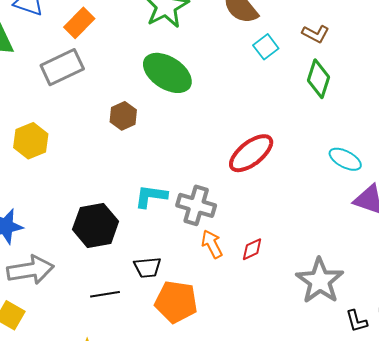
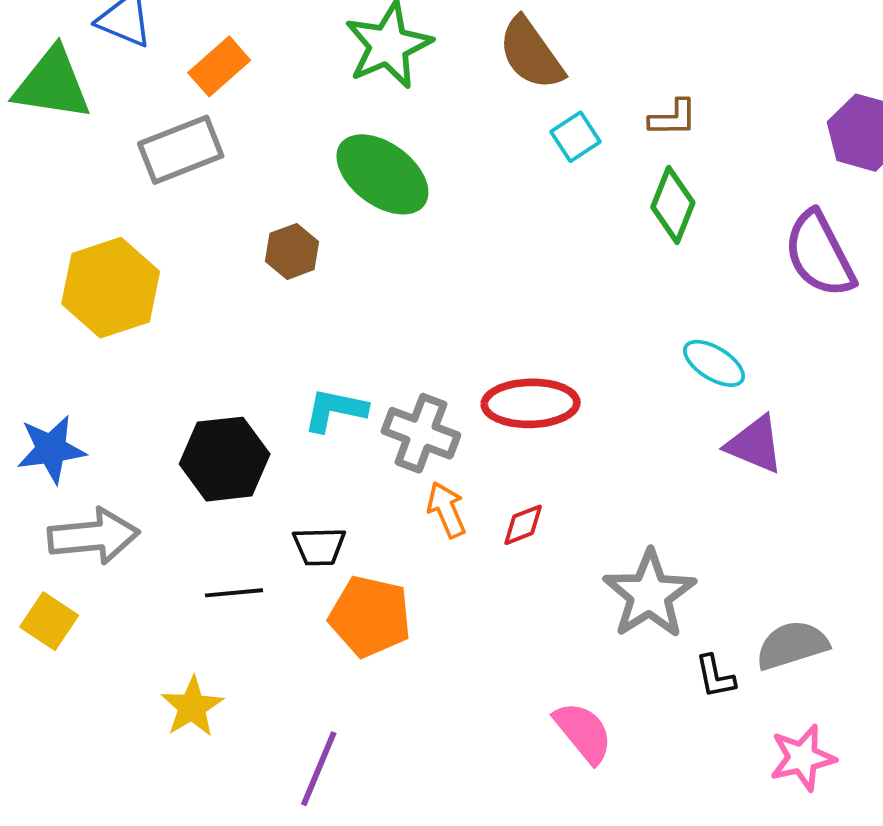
brown L-shape: (316, 34) -> (673, 118), turned -32
yellow hexagon: (31, 141) -> (111, 288), size x1.4
red ellipse: (251, 153) -> (531, 403), moved, turned 33

